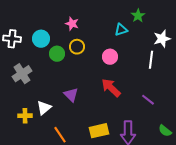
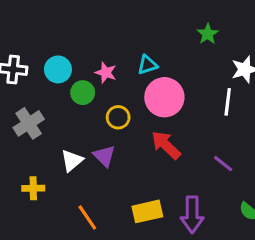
pink star: (72, 24) -> (106, 73), moved
cyan triangle: (121, 30) -> (147, 65), moved
yellow circle: (77, 47) -> (118, 117), moved
pink circle: (110, 57) -> (164, 97), size x1.6
white triangle: (44, 108) -> (72, 160), moved

